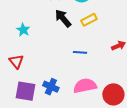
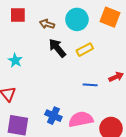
blue line: (80, 52) -> (90, 85), moved
blue cross: (51, 87) -> (53, 116), moved

